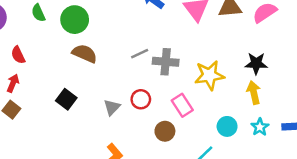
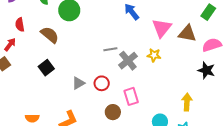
brown semicircle: (85, 54) -> (50, 35), moved
gray cross: (166, 62) -> (128, 61), turned 30
black star: (256, 63) -> (206, 70), moved
yellow star: (209, 75) -> (154, 55), moved, size x0.6

